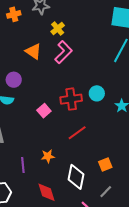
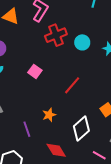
red cross: (71, 99) -> (56, 35), moved
white diamond: (76, 177) -> (81, 128), turned 50

